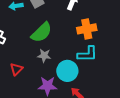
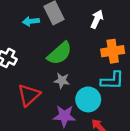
red triangle: (16, 69) -> (29, 95), size x1.5

